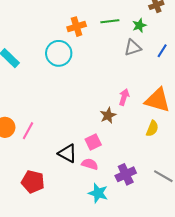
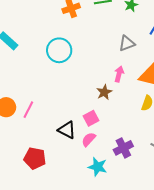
gray triangle: (133, 48) -> (127, 43), moved
cyan circle: (59, 53) -> (59, 50), moved
pink semicircle: (90, 164) -> (89, 139), turned -63

